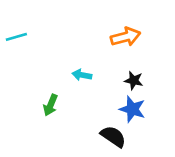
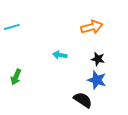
green arrow: (50, 105) -> (16, 77), moved

